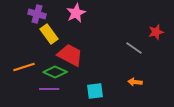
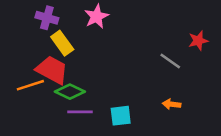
red trapezoid: (70, 55) -> (52, 70), moved
purple line: (49, 89) -> (80, 112), moved

